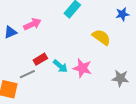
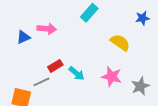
pink arrow: (32, 24) -> (47, 29), turned 30
pink star: (82, 68) -> (112, 77), moved
gray star: (120, 78) -> (140, 86), turned -30

